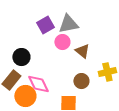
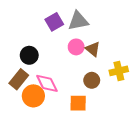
pink circle: (62, 42) -> (76, 47), moved

